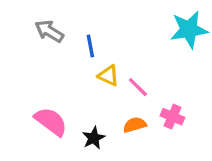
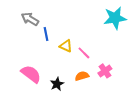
blue line: (90, 46) -> (46, 34), moved
pink cross: (172, 117) -> (105, 71), turned 32

